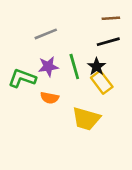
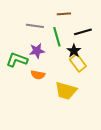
brown line: (111, 18) -> (64, 14), moved
gray line: (46, 34) -> (35, 26), turned 30
green line: (74, 67) -> (57, 37), moved

